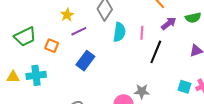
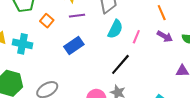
purple arrow: (169, 23) -> (165, 36), turned 49
black line: (156, 52) -> (120, 64), moved

